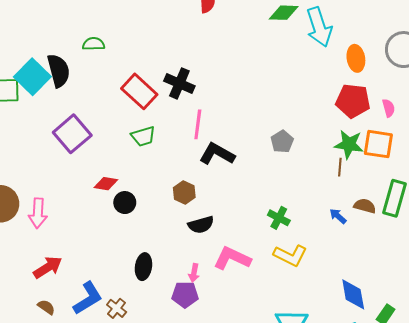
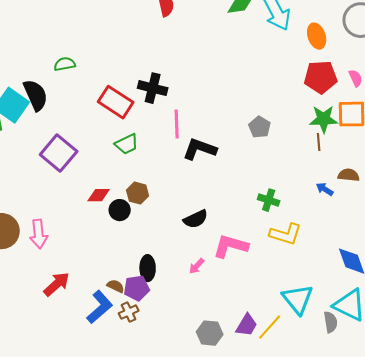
brown hexagon: (184, 193) -> (138, 193), moved
pink arrow: (194, 273) -> (197, 266), turned 42
purple pentagon: (185, 295) -> (137, 288), moved
brown semicircle: (46, 307) -> (116, 286), moved
brown cross: (117, 308) -> (129, 312), turned 36

